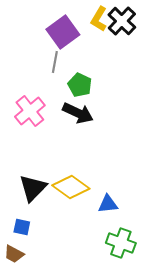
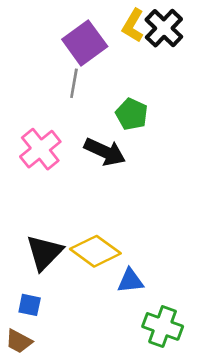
green pentagon: (80, 85) -> (132, 114), moved
blue triangle: (108, 204) -> (130, 281), moved

